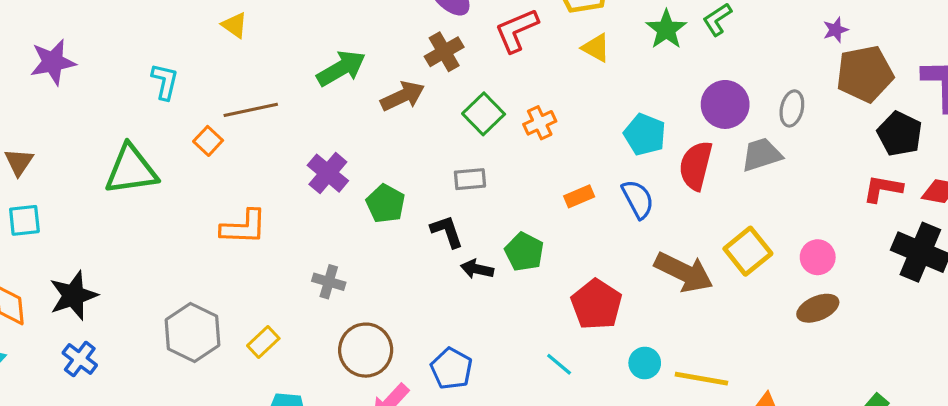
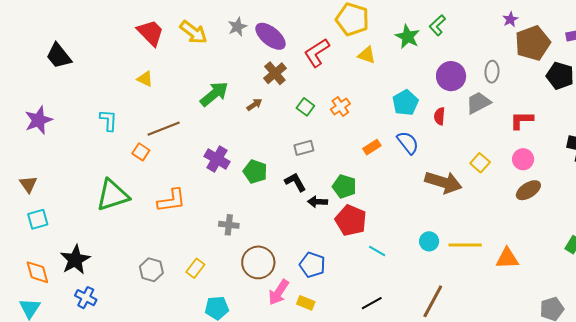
brown arrow: (403, 96) -> (254, 105), size x0.6
green square: (484, 114) -> (305, 107), size x0.7
cyan pentagon: (645, 134) -> (405, 103), turned 30
red semicircle: (696, 166) -> (440, 116), size x0.6
green triangle: (131, 170) -> (112, 195), moved
red L-shape: (883, 189) -> (522, 120), moved
yellow square: (748, 251) -> (480, 163), size x0.7
red pentagon: (596, 304) -> (351, 220), moved
gray hexagon: (192, 332) -> (151, 270), size x0.7

